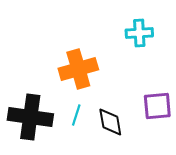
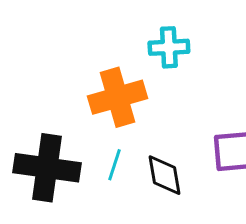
cyan cross: (139, 33) -> (169, 47), moved

